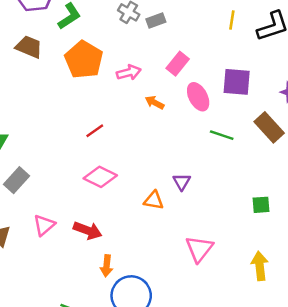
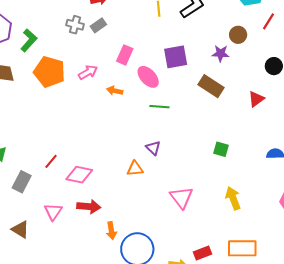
red line: (95, 131) -> (51, 161), moved
green line: (222, 135) -> (159, 107), moved
pink diamond: (100, 177) -> (79, 175), moved
green square: (261, 205) -> (221, 149), turned 35

